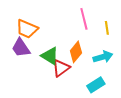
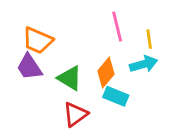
cyan arrow: (103, 57) -> (144, 64), moved
red triangle: (61, 68) -> (75, 114), moved
cyan rectangle: (96, 85) -> (116, 96), moved, turned 54

